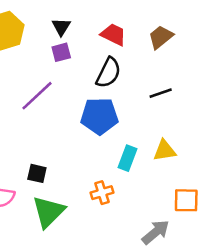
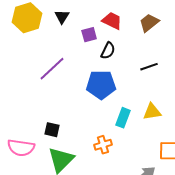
black triangle: (61, 27) -> (62, 17), moved
purple square: (61, 52) -> (89, 35), moved
black semicircle: (108, 73) -> (108, 51), size x0.7

